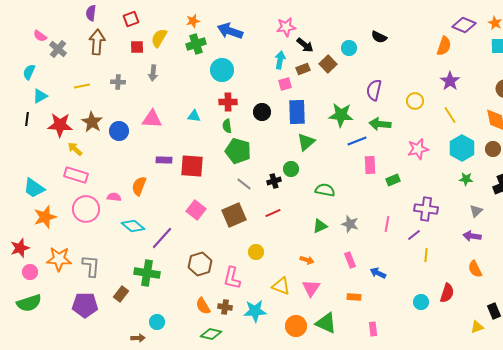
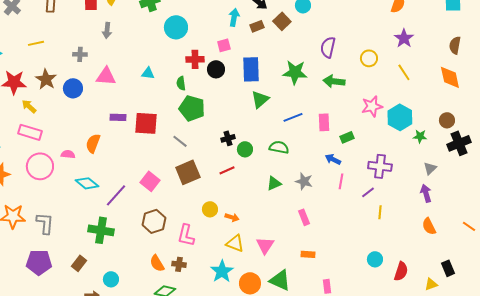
gray cross: (118, 82) -> (80, 54), moved
pink square: (285, 84) -> (224, 45), moved
red cross: (228, 102) -> (195, 59), moved
blue line: (357, 141) -> (293, 117), moved
cyan hexagon: (462, 148) -> (400, 117), moved
brown circle: (493, 149) -> (447, 120), moved
green circle: (291, 169) -> (245, 149), moved
gray line: (244, 184) -> (180, 141), moved
pink square: (196, 210) -> (150, 181), moved
purple arrow: (472, 236) -> (426, 193), turned 66
orange arrow: (307, 260) -> (232, 217), moved
blue arrow: (378, 273) -> (333, 159), moved
red semicircle: (447, 293) -> (401, 271), moved
brown rectangle: (121, 294) -> (79, 263), moved
cyan star: (255, 311) -> (222, 271), moved, turned -30

